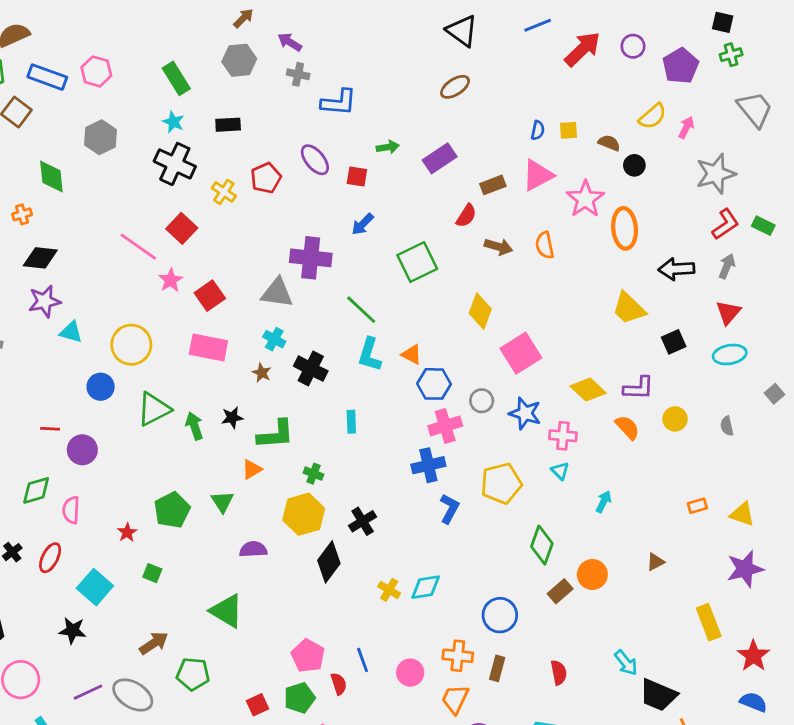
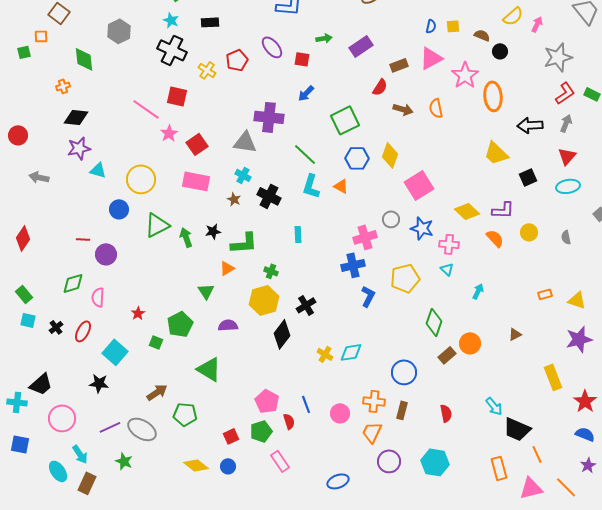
red square: (182, 228) -> (177, 96), turned -30
blue hexagon: (434, 384) -> (357, 158), moved
green pentagon: (172, 510) -> (180, 324), moved

